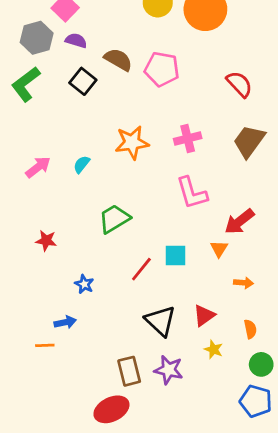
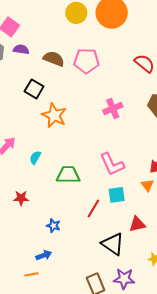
black square: (83, 81) -> (34, 89), moved
orange star: (132, 143) -> (54, 115), moved, turned -30
cyan semicircle: (82, 164) -> (35, 158), moved
pink L-shape: (192, 193) -> (112, 164), moved
green trapezoid: (114, 219) -> (68, 175), turned 40
red triangle: (204, 315) -> (137, 224), moved, turned 30

